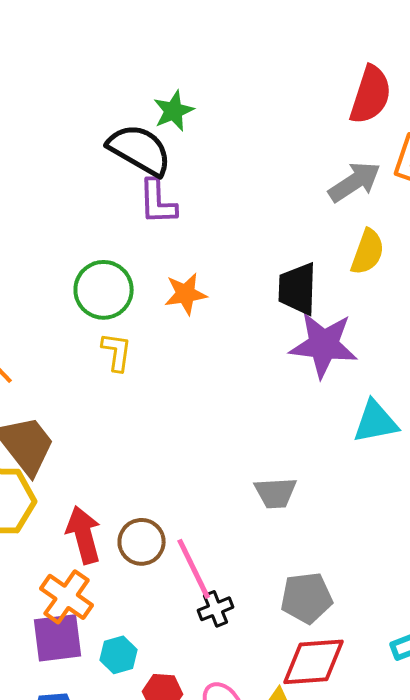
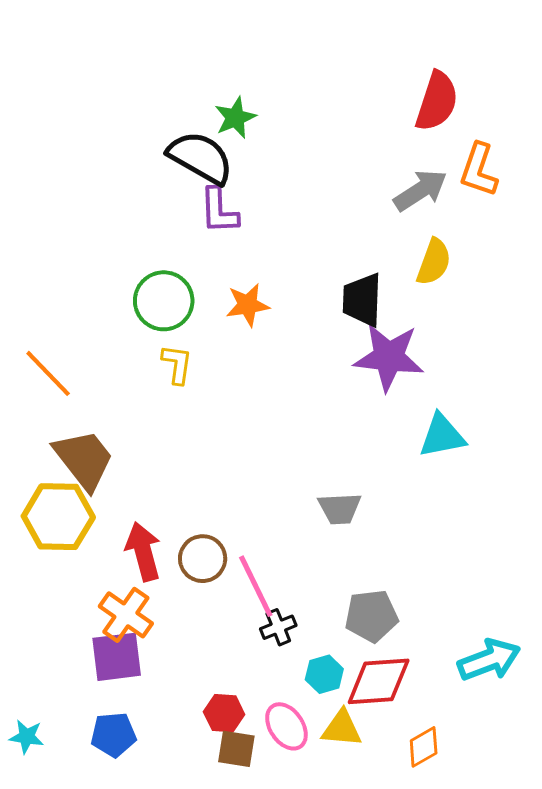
cyan hexagon: (119, 655) -> (324, 674), moved

